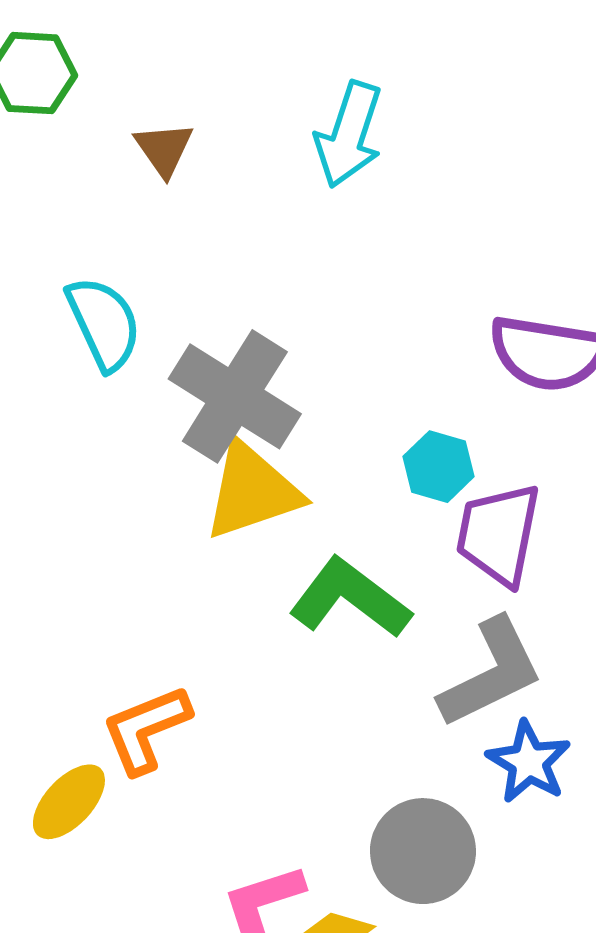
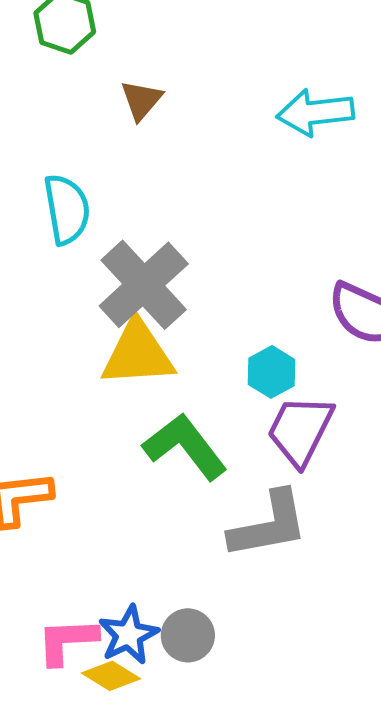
cyan arrow: (349, 135) -> (315, 112), moved, turned 50
blue star: (529, 762) -> (128, 635), moved
gray circle: (423, 851) -> (188, 635), size x0.7

